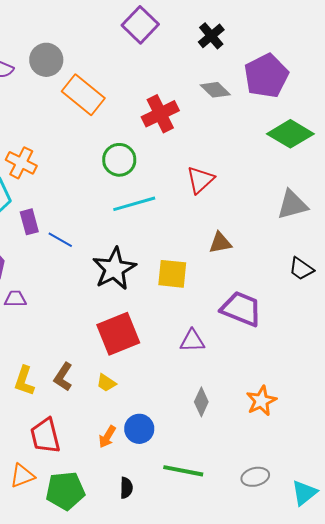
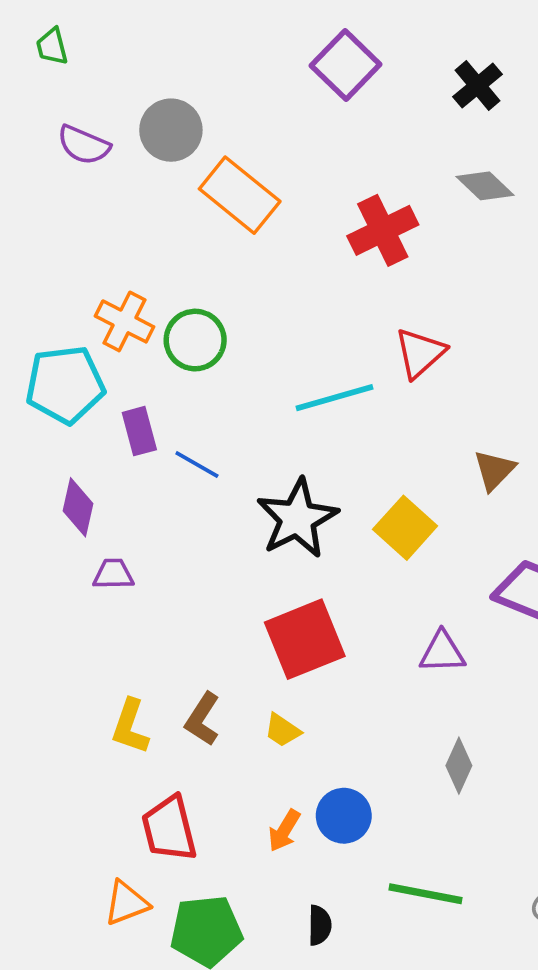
green circle: (119, 160) -> (195, 340), moved
red triangle: (200, 180) -> (420, 353), moved
brown triangle: (220, 243) -> (494, 470), turned -35
yellow square: (172, 274) -> (405, 528), turned 36

